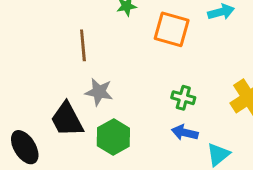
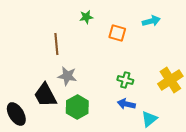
orange square: (172, 29) -> (117, 33), size x0.7

